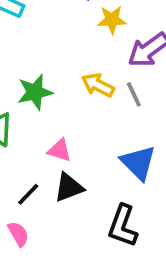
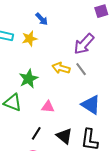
yellow star: (112, 20) -> (30, 39), moved
black triangle: (69, 187) -> (64, 136), moved, turned -48

